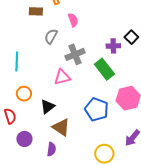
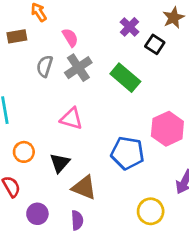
purple cross: (113, 46) -> (129, 27), moved, turned -32
gray cross: (75, 54) -> (78, 68), moved
green rectangle: (104, 69) -> (125, 78), moved
pink triangle: (62, 77) -> (71, 119), turned 42

